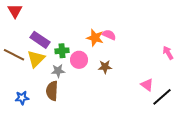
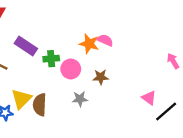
yellow triangle: (36, 59) -> (21, 99), moved
gray star: (58, 71) -> (80, 99), moved

